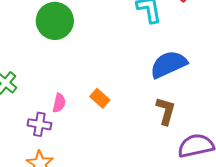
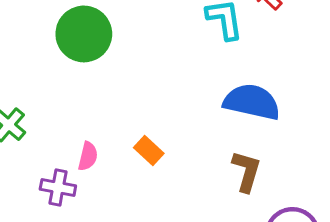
blue semicircle: (168, 64) -> (252, 102), turned 36

